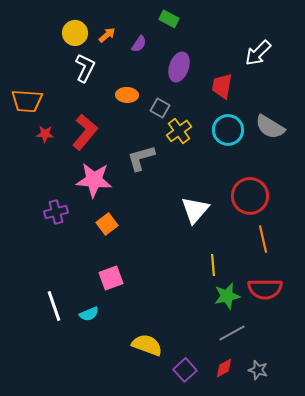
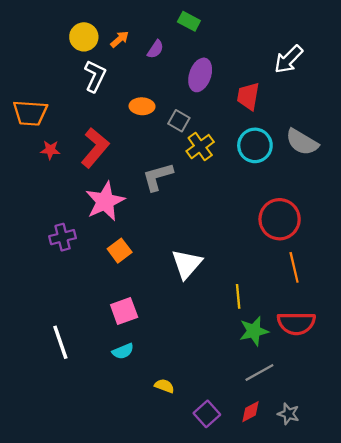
pink star: (94, 180) -> (105, 201), turned -30
white triangle: (195, 210) -> (187, 264), moved
cyan semicircle: (89, 314) -> (123, 351), moved
yellow semicircle: (147, 345) -> (164, 386), size x0.6

